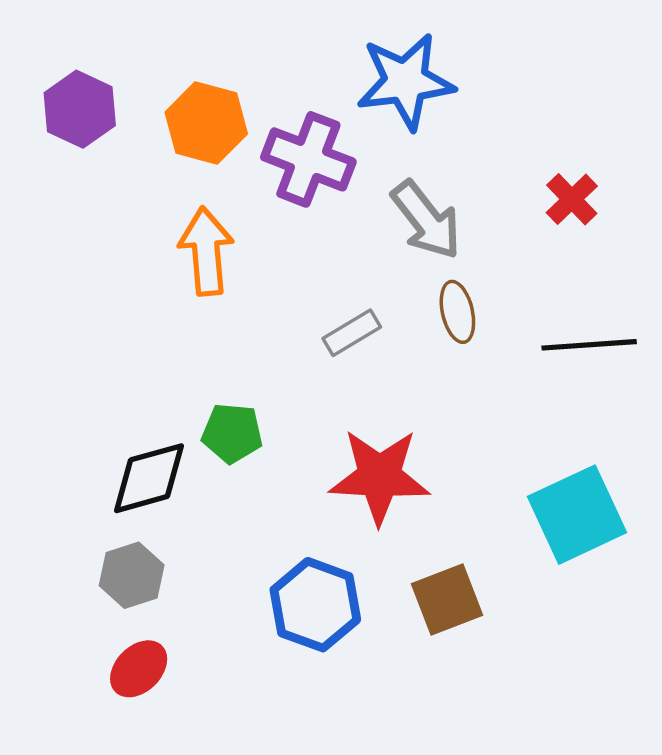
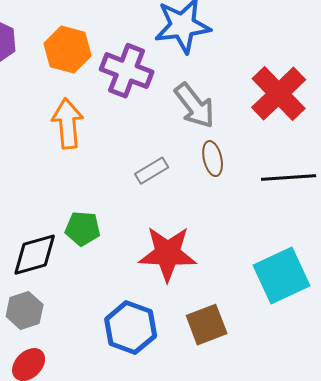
red cross: (572, 199) -> (279, 94), size x1.8

